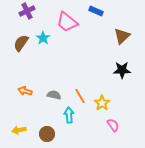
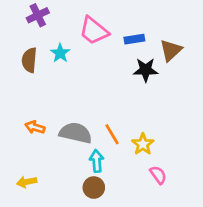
blue rectangle: (96, 11) -> (134, 39), moved, turned -32
brown semicircle: (21, 43) -> (29, 60), turned -30
black star: (122, 70) -> (146, 70), moved
gray semicircle: (54, 95) -> (76, 133), size x1.6
brown circle: (47, 134) -> (94, 188), moved

